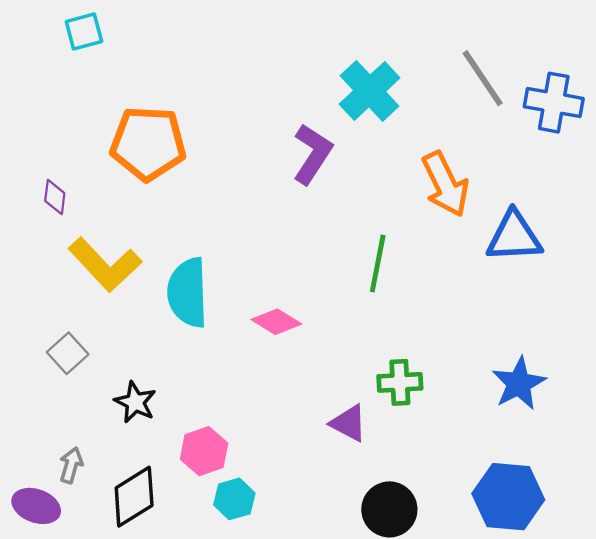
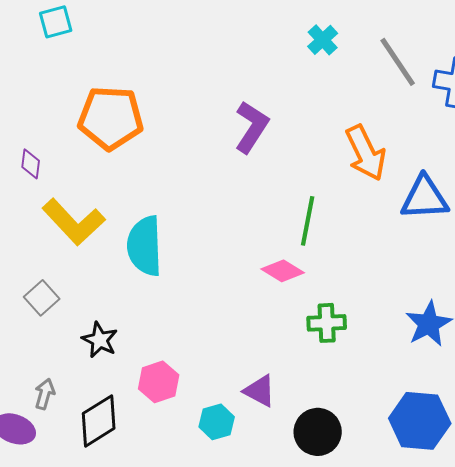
cyan cross: (370, 91) -> (323, 40), moved, size x0.6
pink diamond: (276, 322) -> (283, 271), moved
purple triangle: (349, 423) -> (260, 391), moved
cyan hexagon: (234, 499) -> (217, 422), moved

